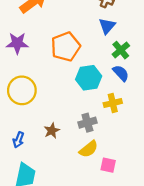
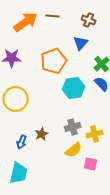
blue triangle: (107, 26) -> (81, 43), moved
yellow cross: (113, 103) -> (95, 134), moved
blue arrow: (18, 140) -> (22, 142), moved

